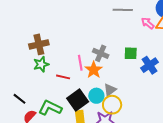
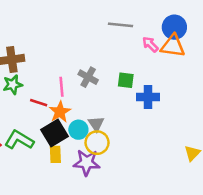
blue cross: (149, 65) -> (148, 97), turned 30
orange star: (94, 70) -> (60, 112), moved
gray triangle: (110, 90) -> (96, 124), turned -32

